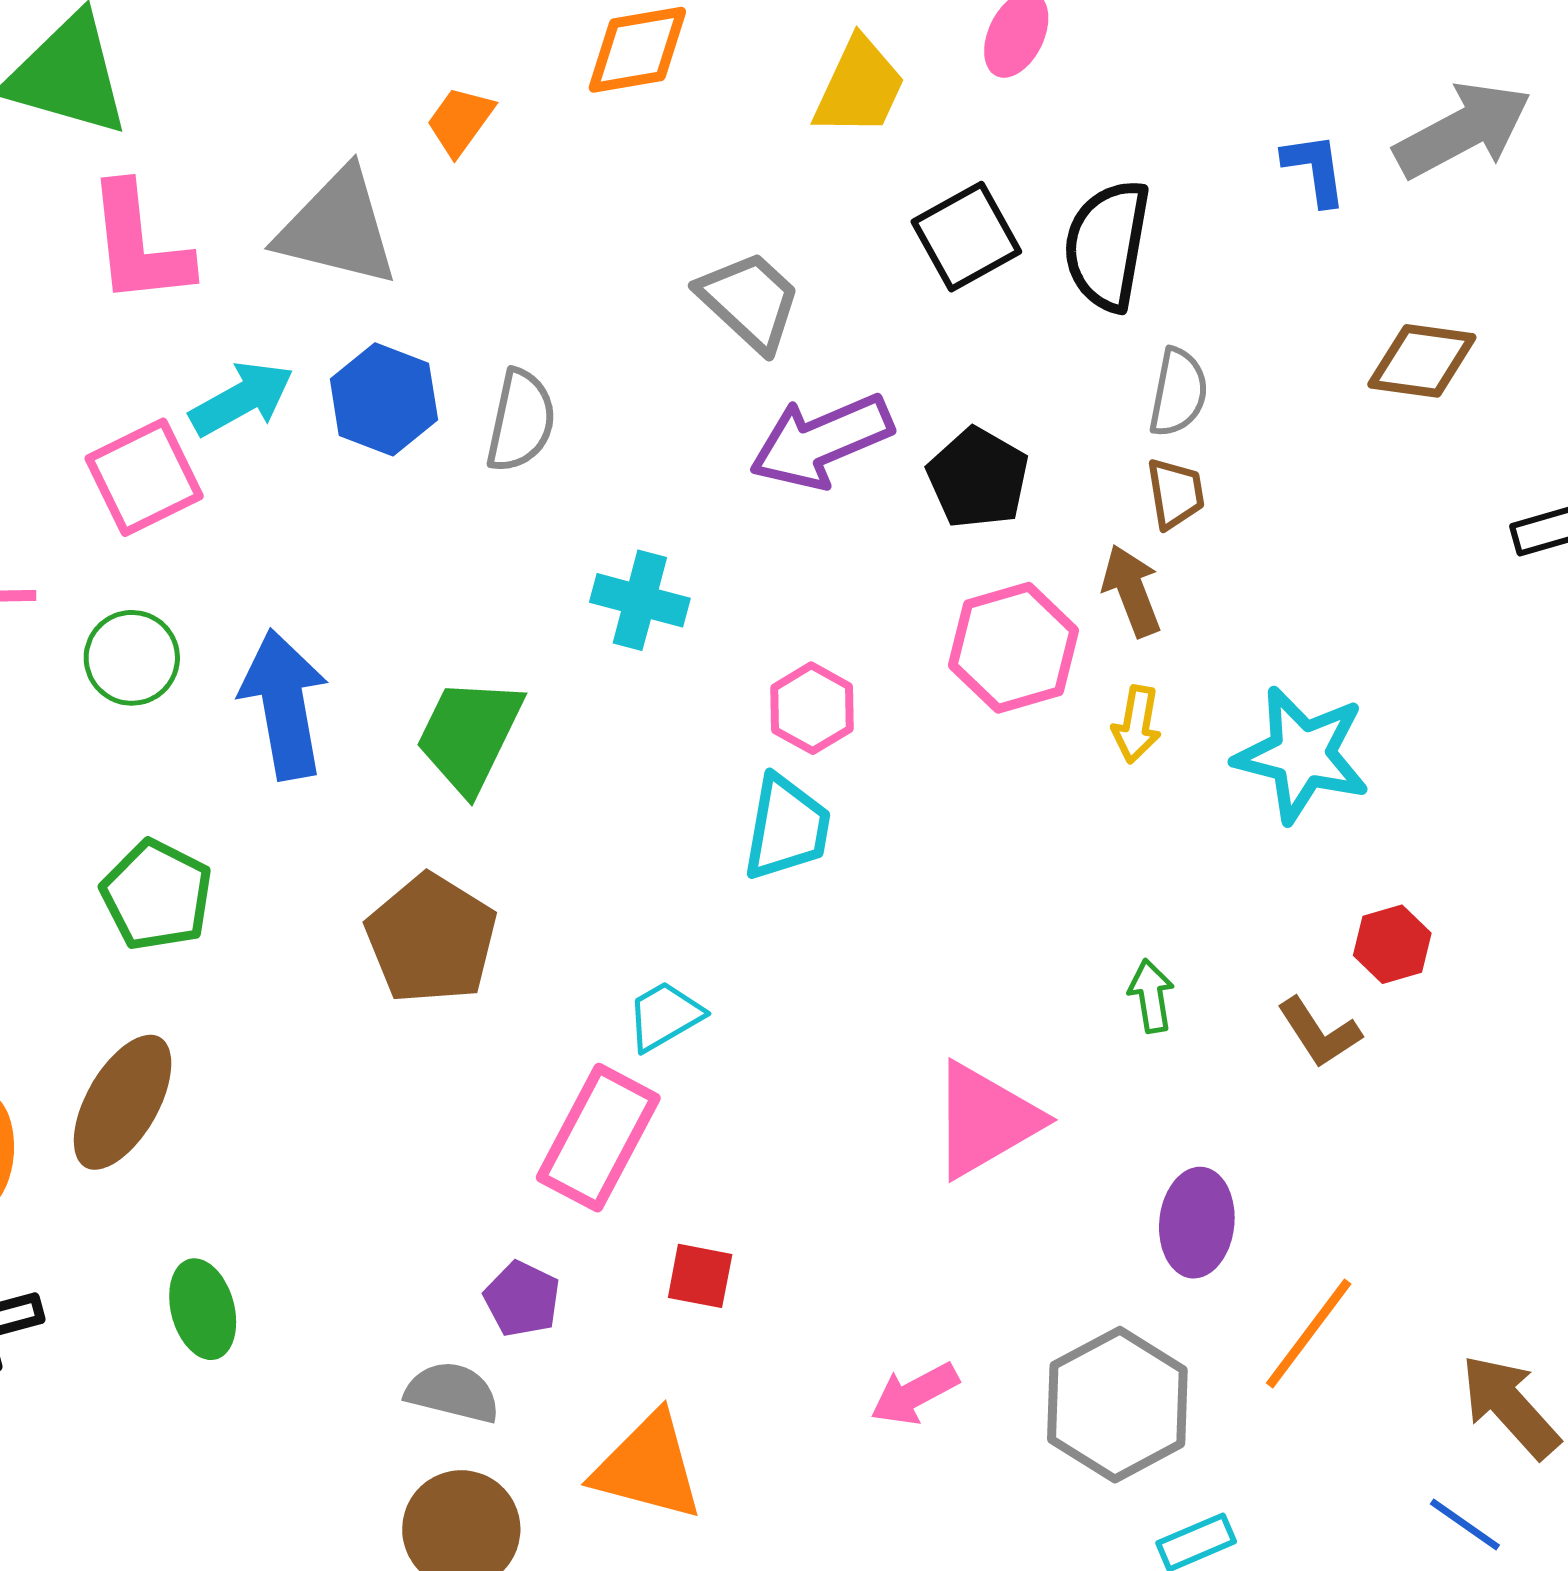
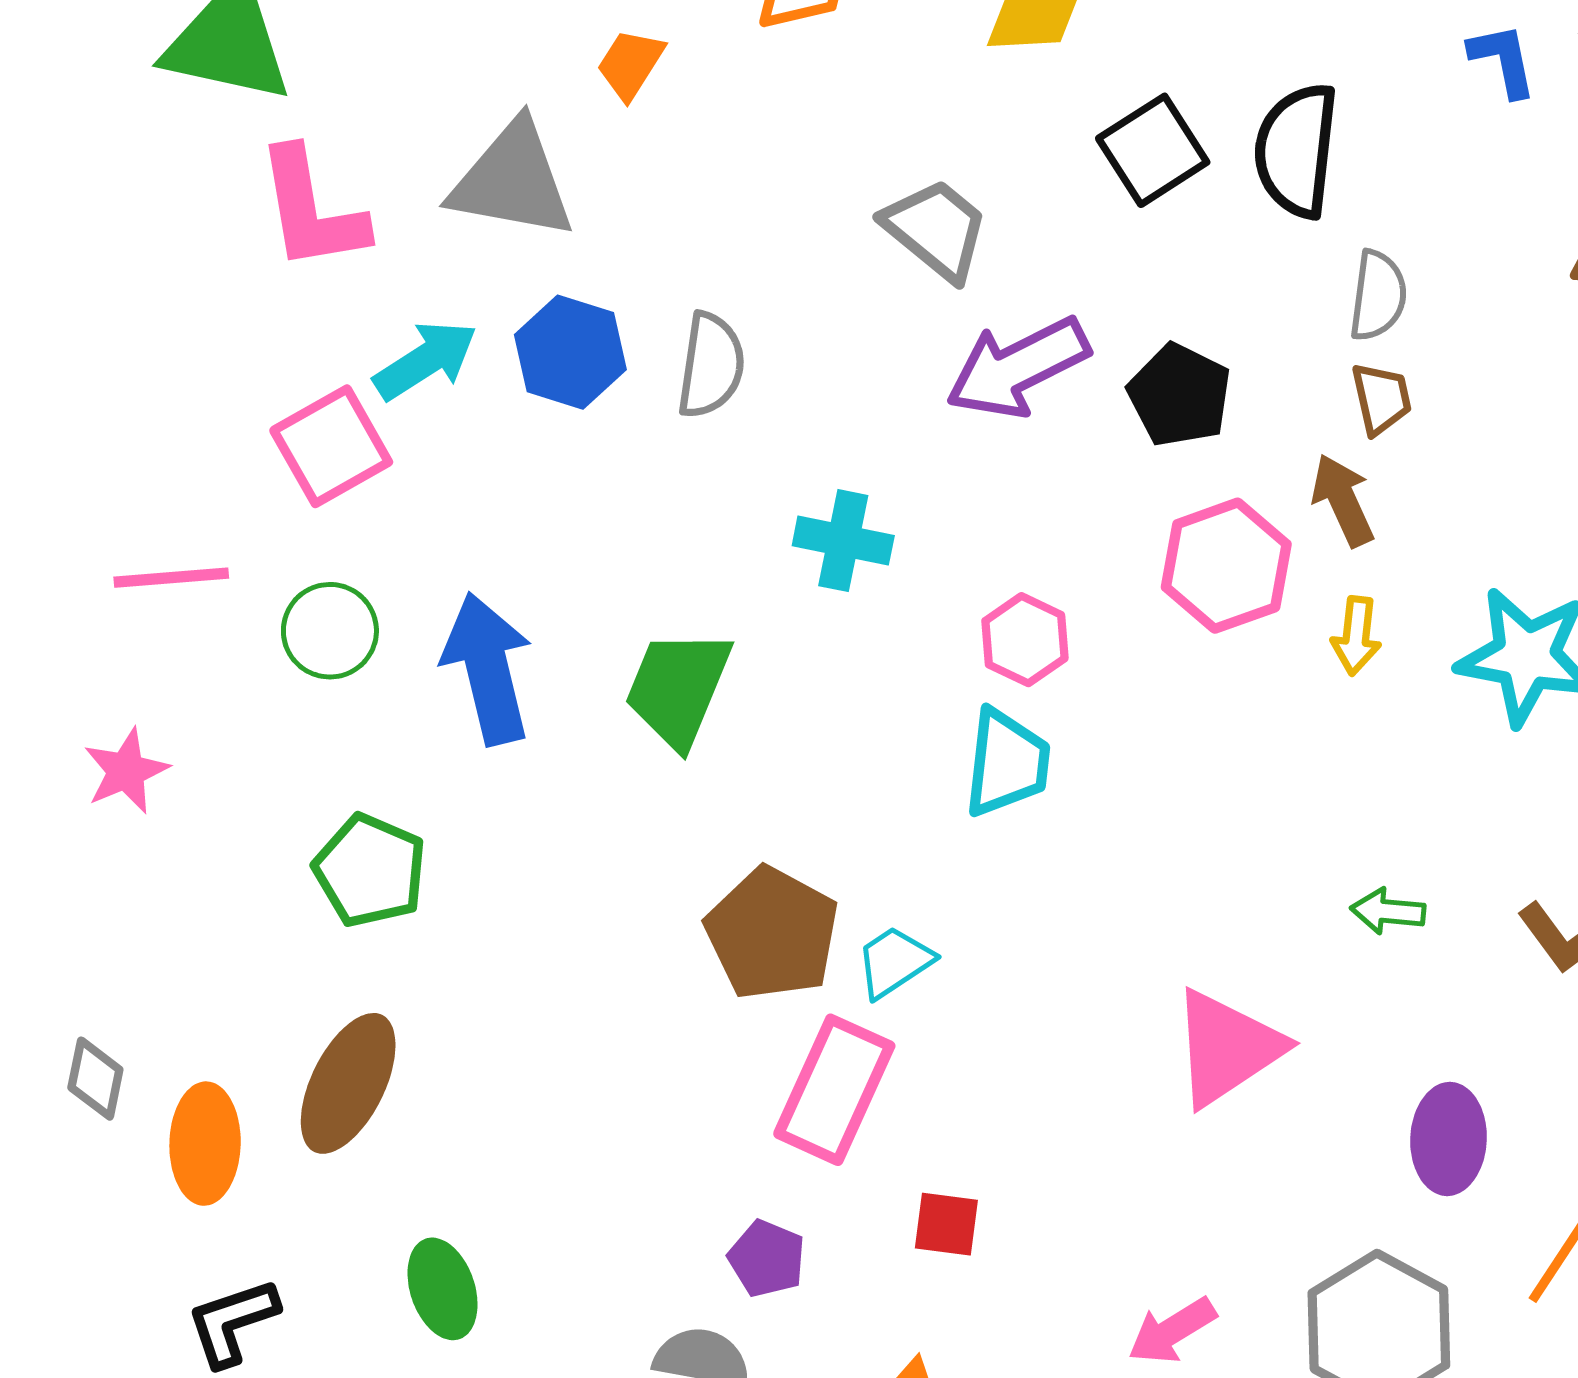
brown pentagon: (431, 939) -> (772, 933), moved
green arrow: (1151, 996) -> (1388, 911), turned -72

